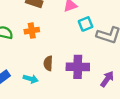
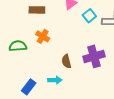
orange cross: (32, 31) -> (43, 36), turned -32

